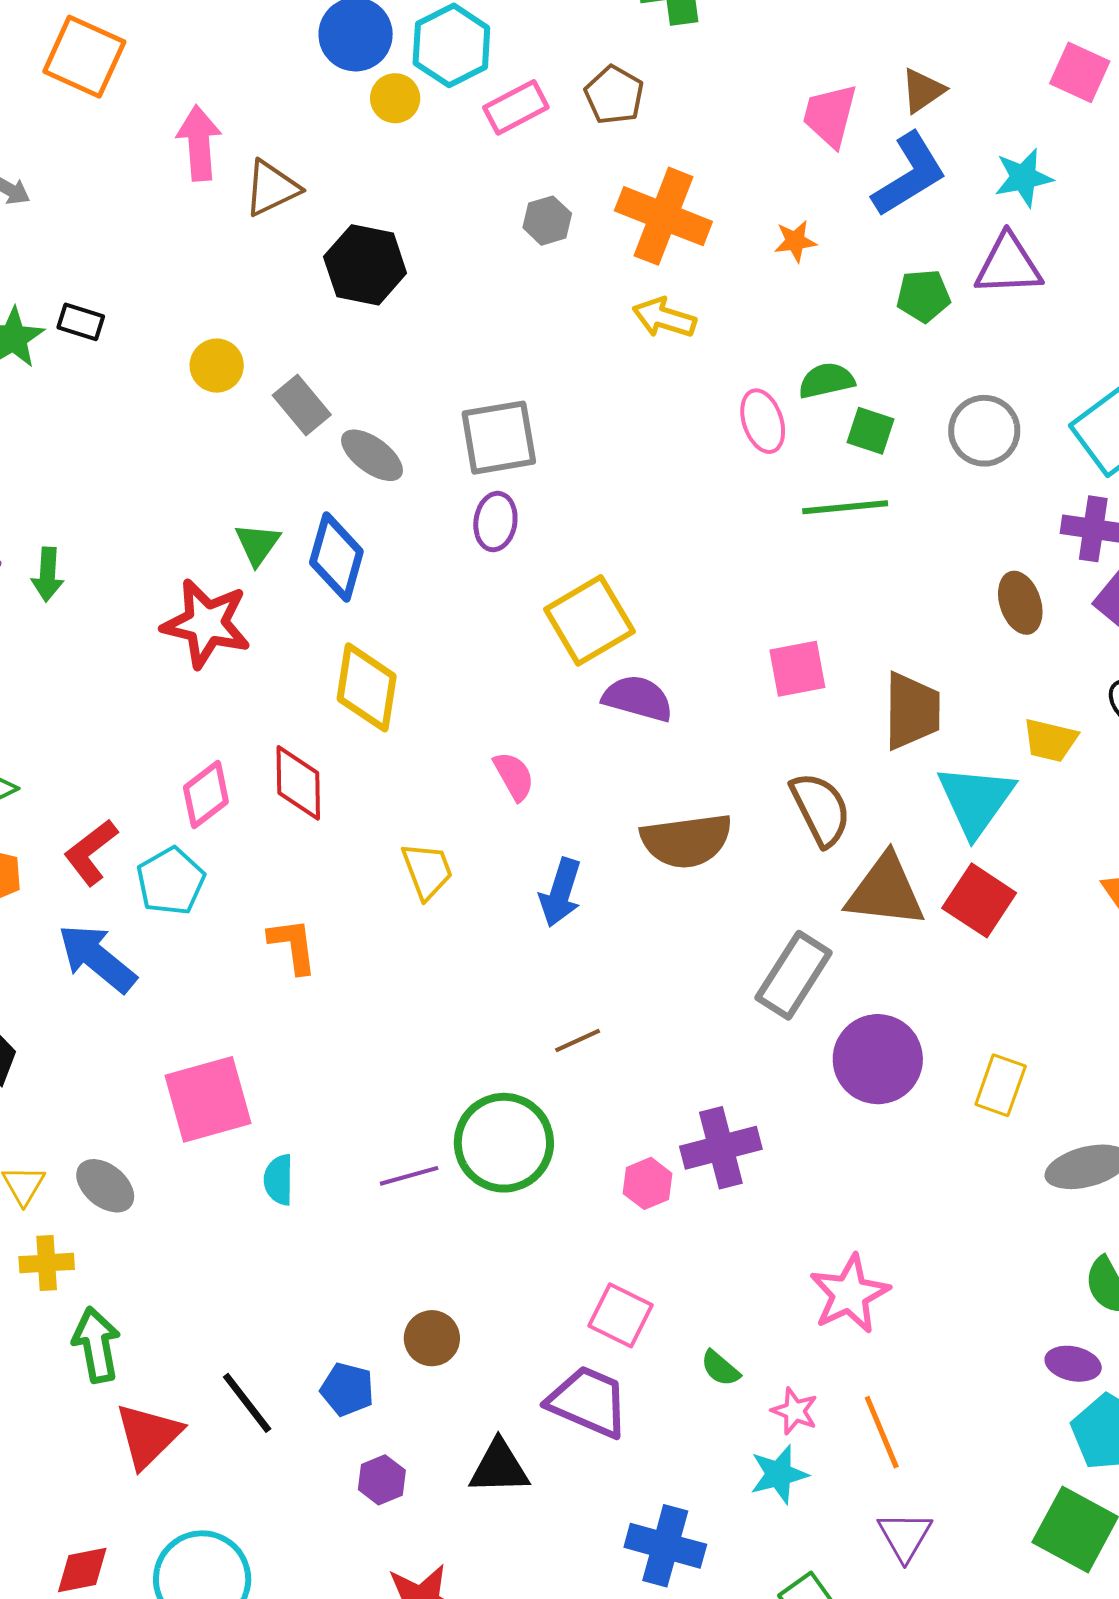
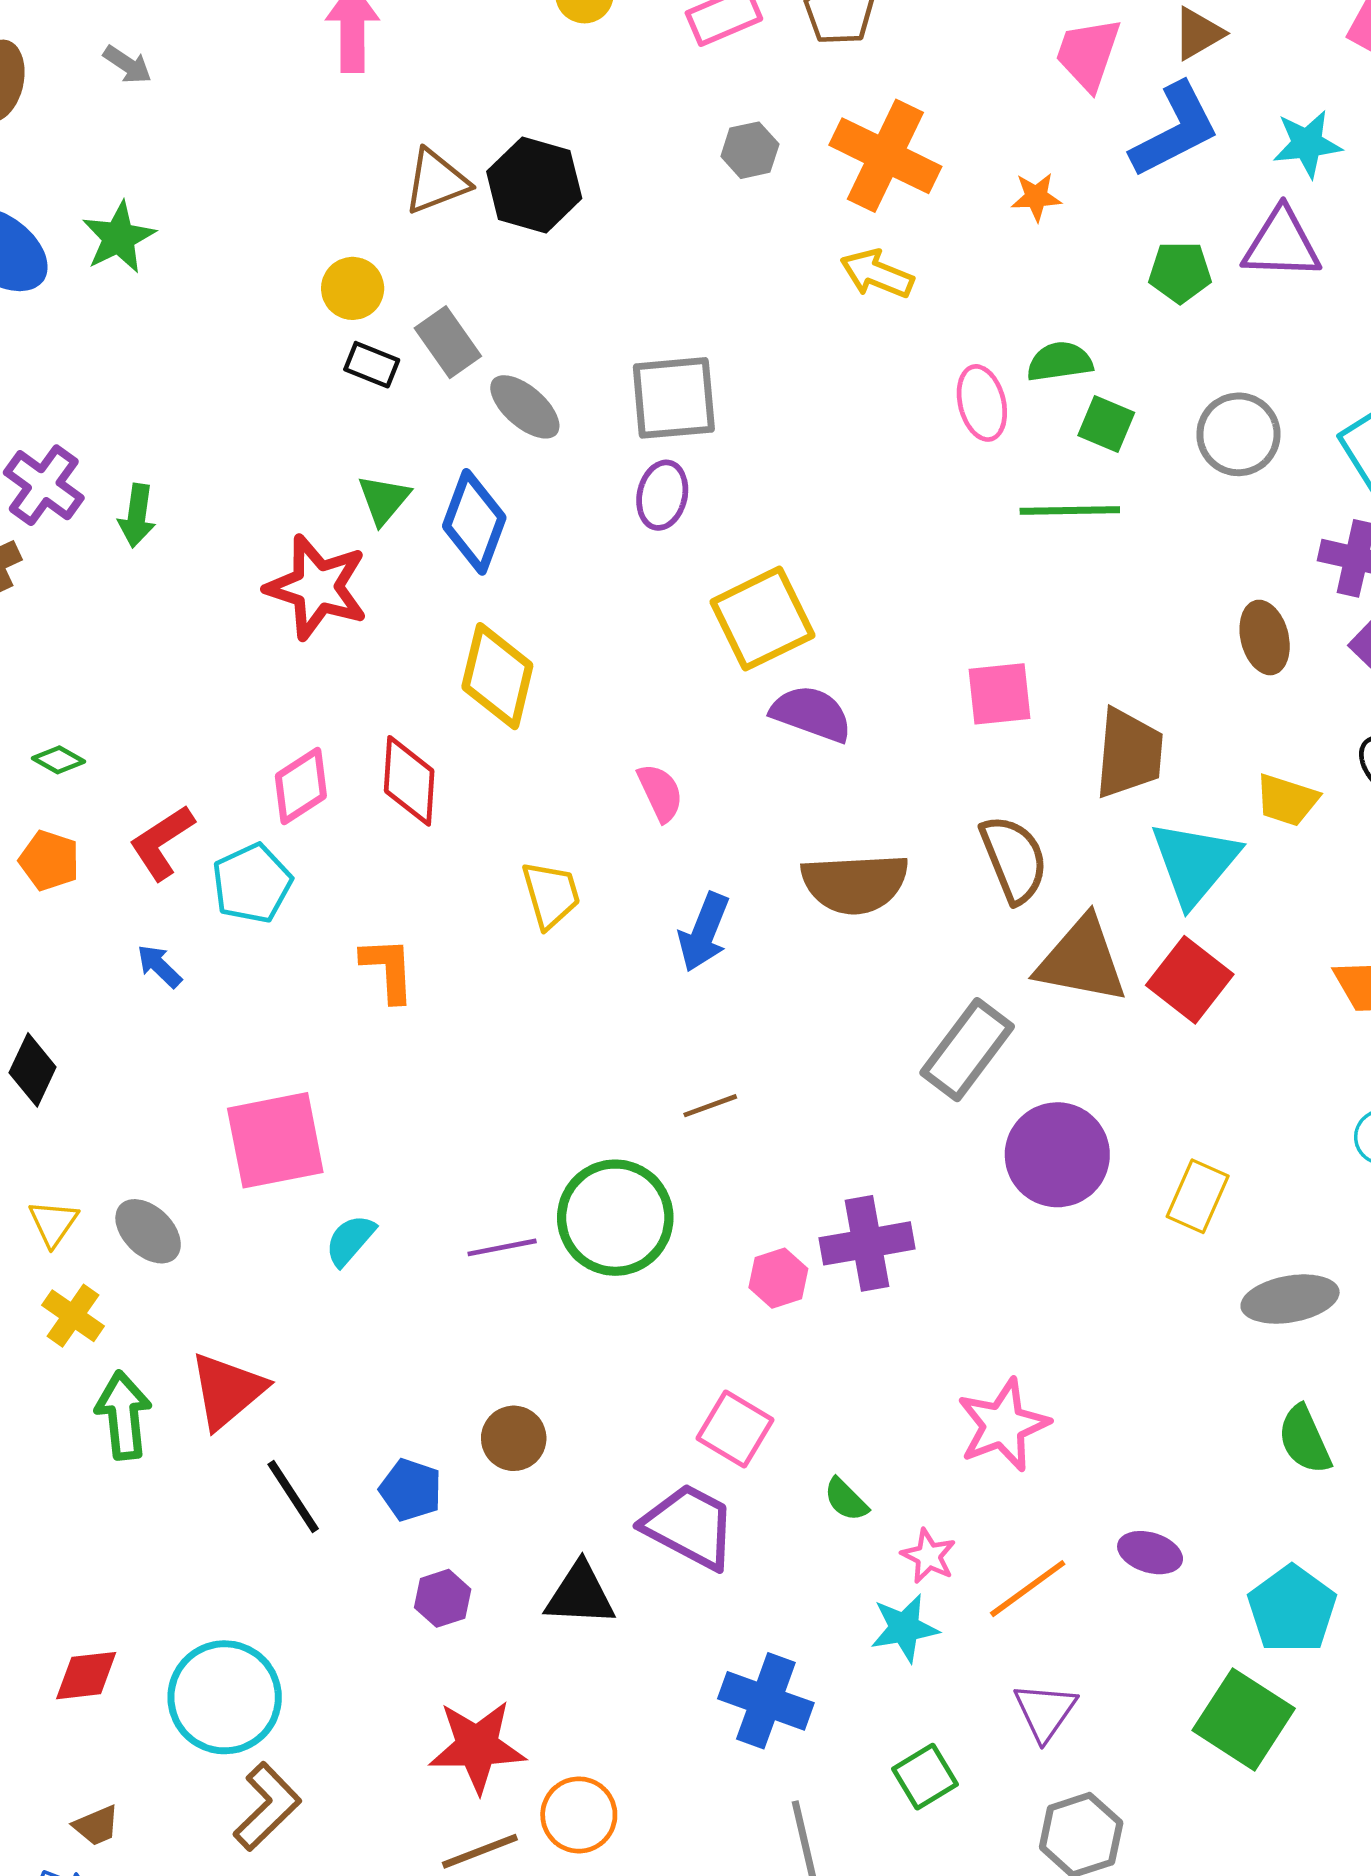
brown triangle: (272, 188) -> (436, 182), moved
black rectangle: (81, 322) -> (372, 365), moved
blue arrow: (97, 958) -> (159, 966), size x0.5
cyan semicircle: (279, 1180) -> (350, 1240), turned 36
yellow cross: (47, 1263) -> (73, 1316), turned 34
purple ellipse: (1073, 1364) -> (1150, 1553), moved
orange line: (882, 1432) -> (1028, 1589), turned 72
red triangle: (148, 1435) -> (227, 1390), moved

